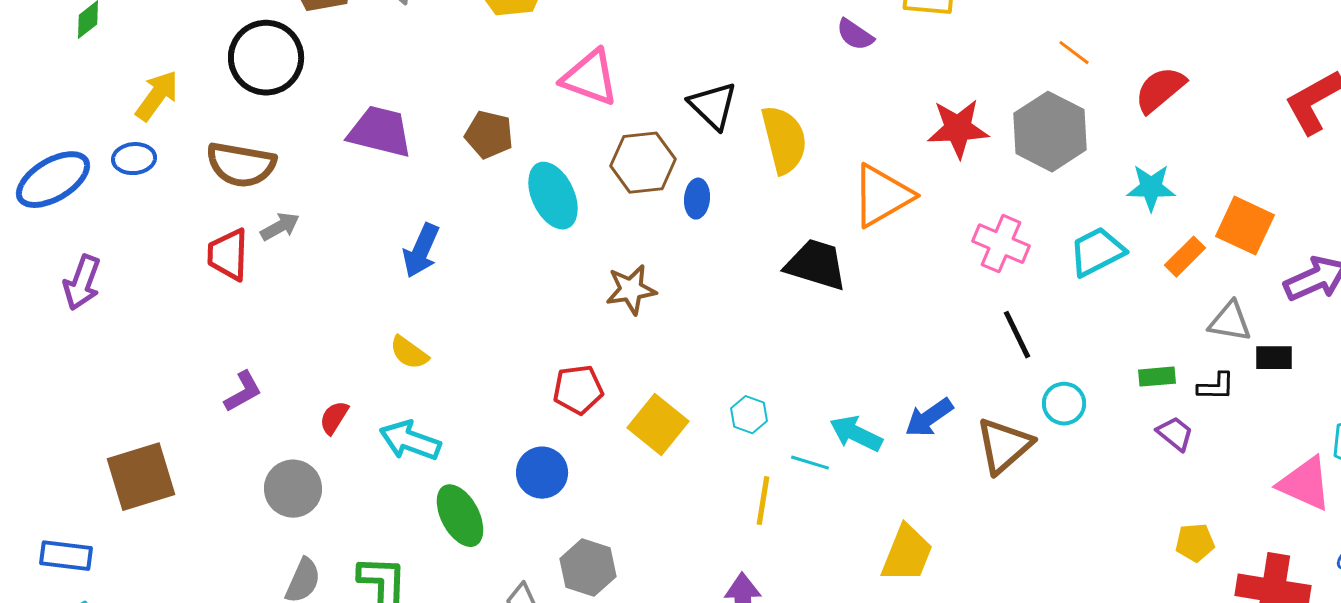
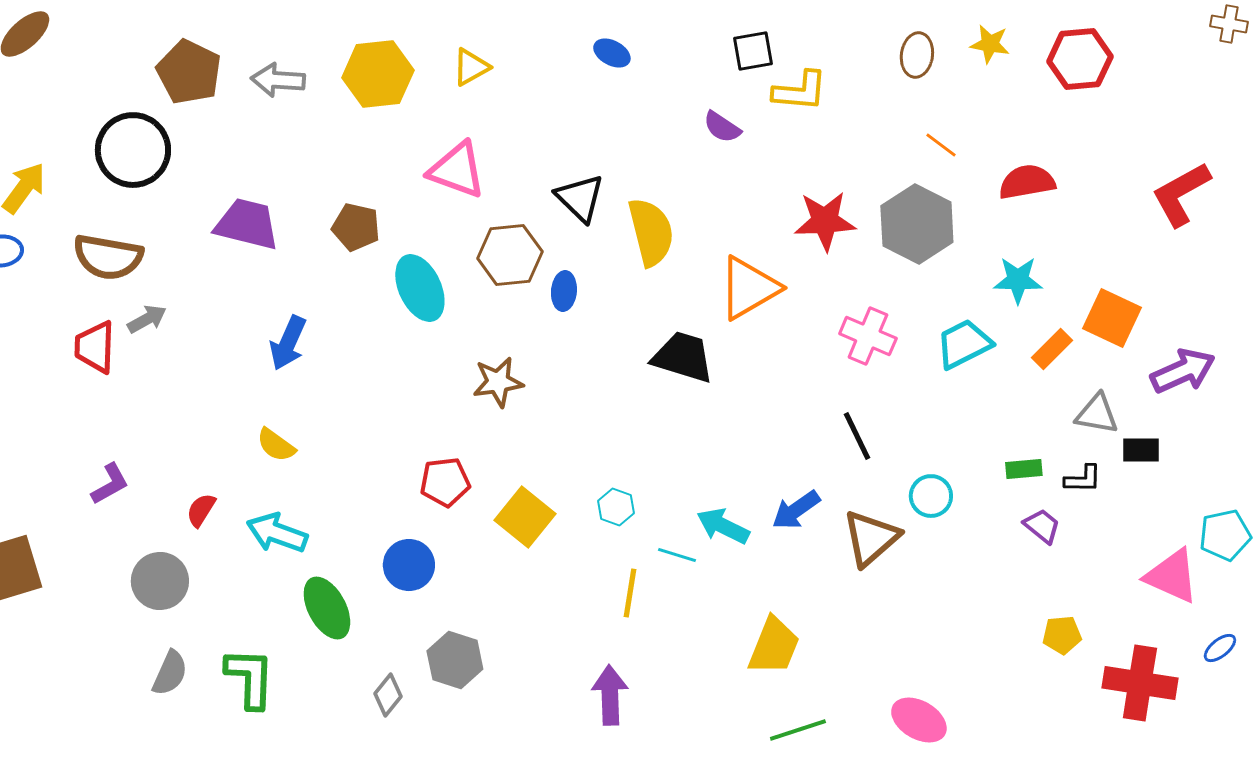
red semicircle: (1160, 90) -> (1027, 182), turned 30
black line: (1017, 335) -> (857, 436), moved

